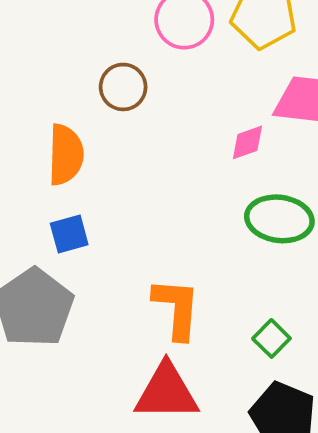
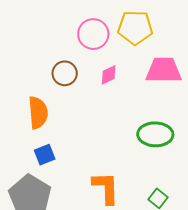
pink diamond: (247, 142) -> (109, 75), moved

